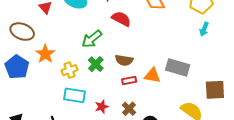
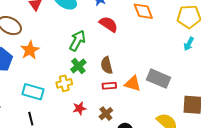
green arrow: (92, 39) -> (77, 41), turned 150
brown semicircle: (124, 60) -> (107, 65), turned 60
yellow cross: (69, 70) -> (64, 83), moved
cyan rectangle: (74, 95) -> (33, 92), moved

